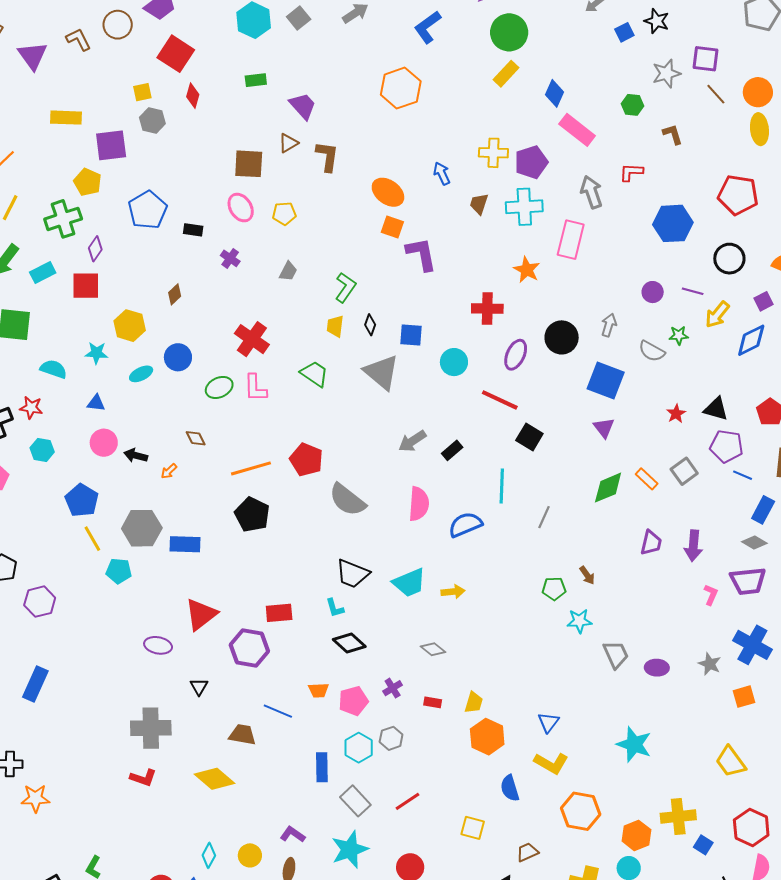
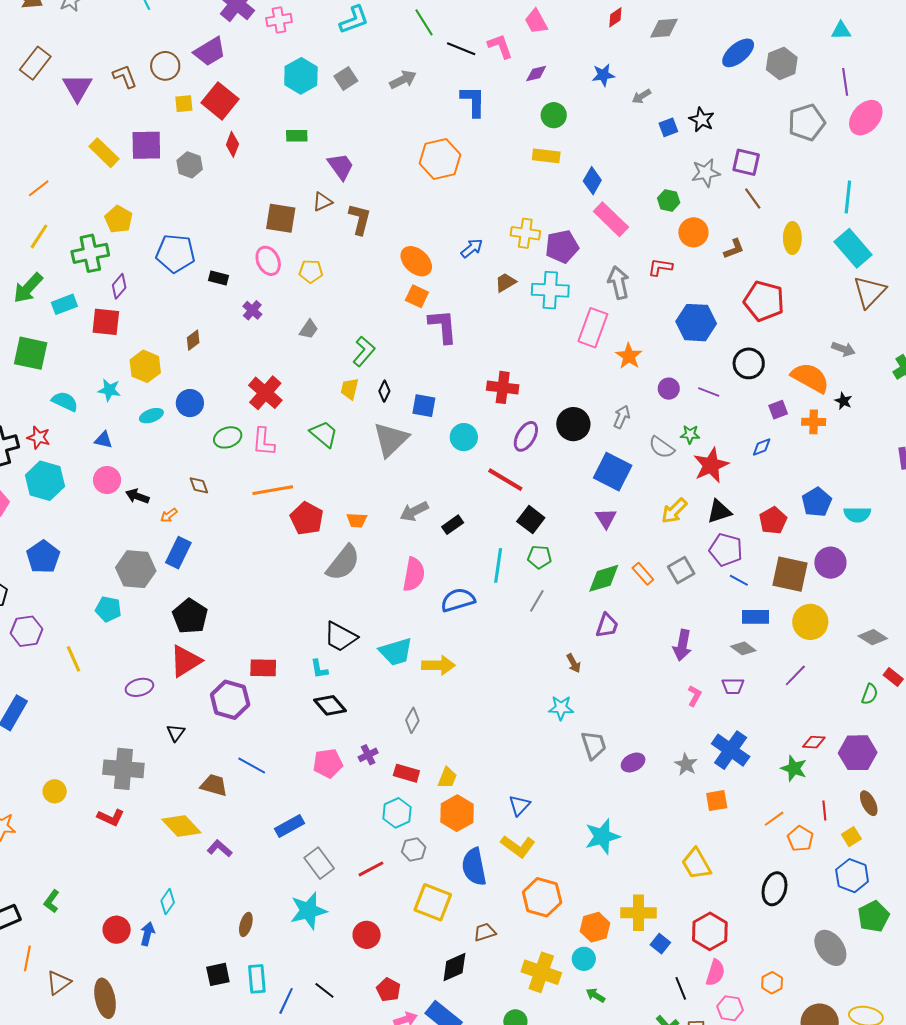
blue L-shape: (428, 27) -> (473, 101), turned 120
green circle: (509, 32) -> (554, 115), size x0.7
yellow rectangle: (506, 74) -> (546, 156), turned 48
yellow square: (142, 92) -> (184, 104), moved
orange circle: (758, 92) -> (693, 232), moved
yellow rectangle: (66, 118) -> (104, 153), turned 36
brown L-shape: (673, 134) -> (734, 249), moved, turned 80
purple square: (111, 145) -> (146, 145), moved
blue arrow: (442, 173) -> (472, 248), turned 70
brown trapezoid: (479, 204) -> (506, 283), turned 35
blue pentagon: (148, 210) -> (175, 253), turned 30
orange star: (527, 270) -> (629, 356), moved
yellow arrow: (717, 315) -> (674, 511), moved
blue diamond: (751, 340) -> (762, 447), size x0.6
gray triangle: (382, 372) -> (391, 439), turned 30
black triangle: (716, 409) -> (719, 511), turned -40
red star: (676, 414) -> (711, 465), moved, size x1.8
cyan hexagon: (42, 450) -> (45, 481), size x1.6
orange line: (251, 468) -> (273, 490), moved
blue pentagon: (82, 500) -> (43, 557), moved
gray semicircle: (347, 500) -> (343, 563), turned -96
blue rectangle: (763, 510) -> (755, 617), turned 56
black pentagon: (252, 514) -> (190, 616), moved
yellow line: (92, 539) -> (73, 659), moved
purple trapezoid: (651, 543) -> (607, 625), moved
blue rectangle: (185, 544) -> (178, 553), moved, turned -72
purple trapezoid: (748, 581) -> (733, 686), size x0.6
green pentagon: (554, 589) -> (539, 557), moved
yellow arrow: (453, 592) -> (438, 665), size x1.4
purple ellipse: (158, 645) -> (139, 687), turned -32
gray diamond: (433, 649) -> (412, 720), turned 75
purple ellipse: (657, 668) -> (633, 763), turned -35
orange trapezoid: (319, 690) -> (357, 520), moved
red rectangle: (433, 702) -> (406, 773), size x1.4
gray hexagon: (391, 738) -> (414, 850), moved
cyan star: (634, 744) -> (602, 836), turned 30
cyan hexagon: (359, 748) -> (397, 813), moved
blue rectangle: (322, 767) -> (289, 826), turned 56
blue semicircle: (510, 788) -> (474, 867), size x1.4
yellow square: (473, 828) -> (433, 902), size x1.5
purple L-shape: (293, 834) -> (220, 848), moved
yellow circle: (250, 855) -> (55, 791), moved

